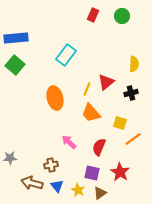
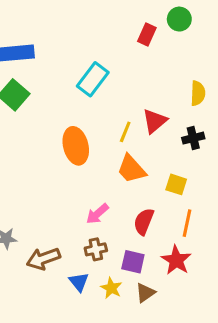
red rectangle: (93, 15) -> (147, 35), moved
orange line: (133, 139) -> (187, 223), moved, turned -42
pink arrow: (69, 142) -> (97, 214), turned -84
brown cross: (51, 165) -> (96, 249), moved
brown arrow: (32, 183) -> (43, 259), moved, turned -35

